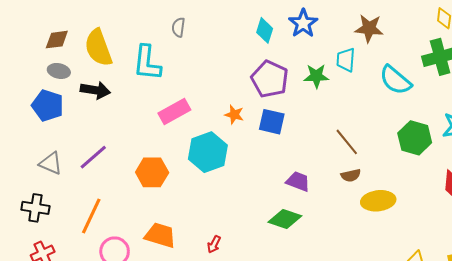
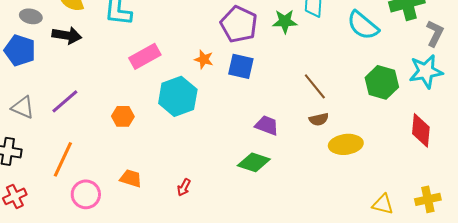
orange hexagon: (152, 172) -> (123, 116), size x0.7
orange trapezoid: (160, 235) -> (131, 178), size x0.7

